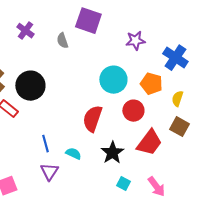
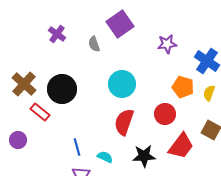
purple square: (88, 21) -> (120, 24), turned 36
cyan circle: (113, 80) -> (122, 84), moved
yellow semicircle: (177, 99) -> (209, 93), moved
black star: (112, 153) -> (144, 156), turned 30

